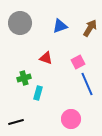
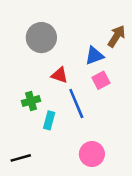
gray circle: (20, 23) -> (41, 38), moved
blue triangle: (60, 26) -> (94, 56), moved
blue line: (87, 84) -> (76, 104), moved

